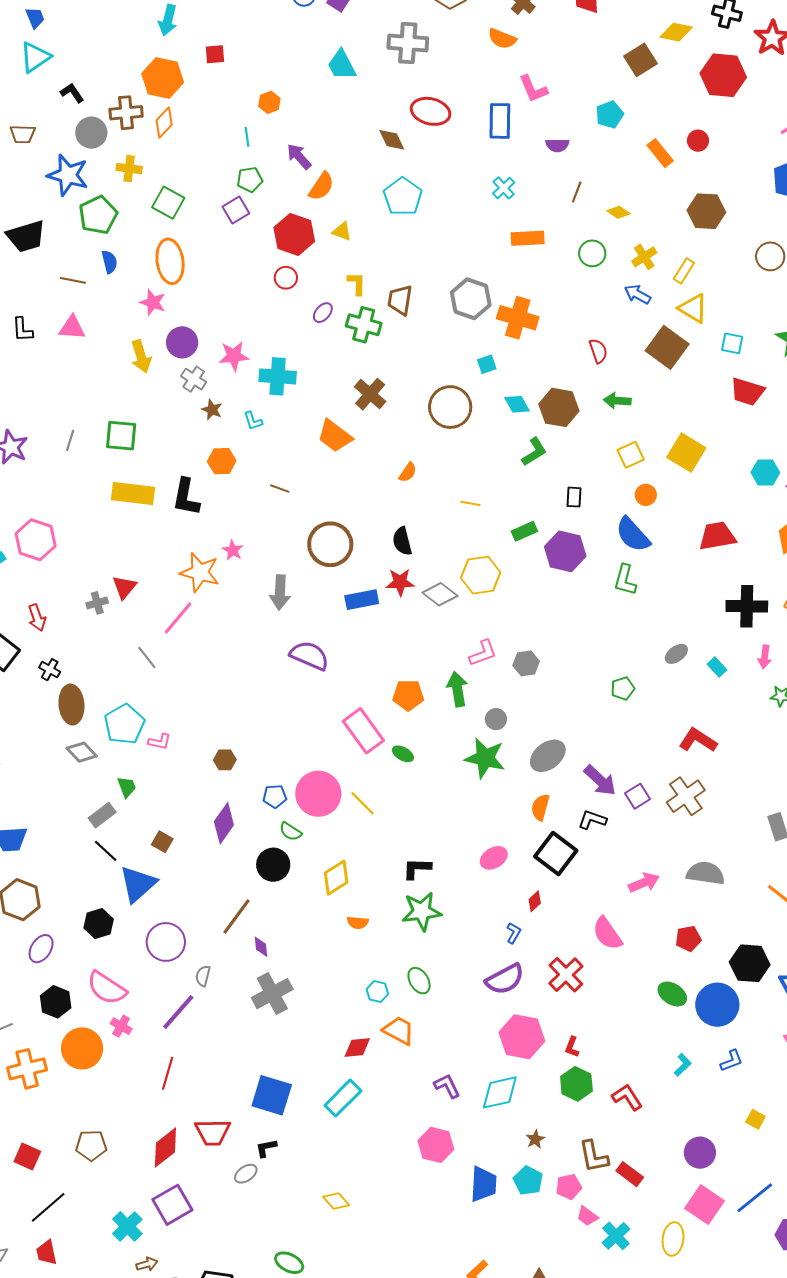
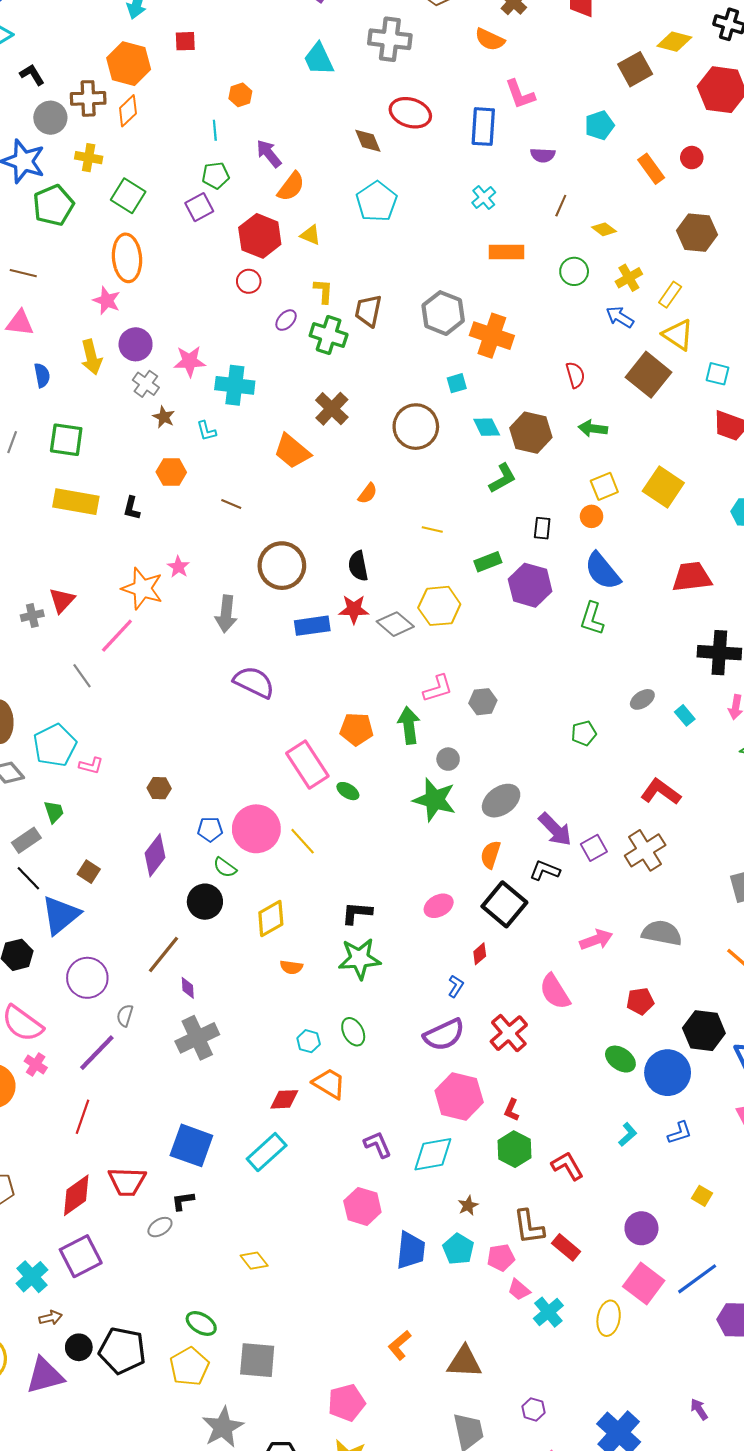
blue semicircle: (109, 262) -> (42, 375), moved
orange circle: (646, 495) -> (592, 516), moved
black L-shape: (186, 497) -> (132, 508), size x0.6

